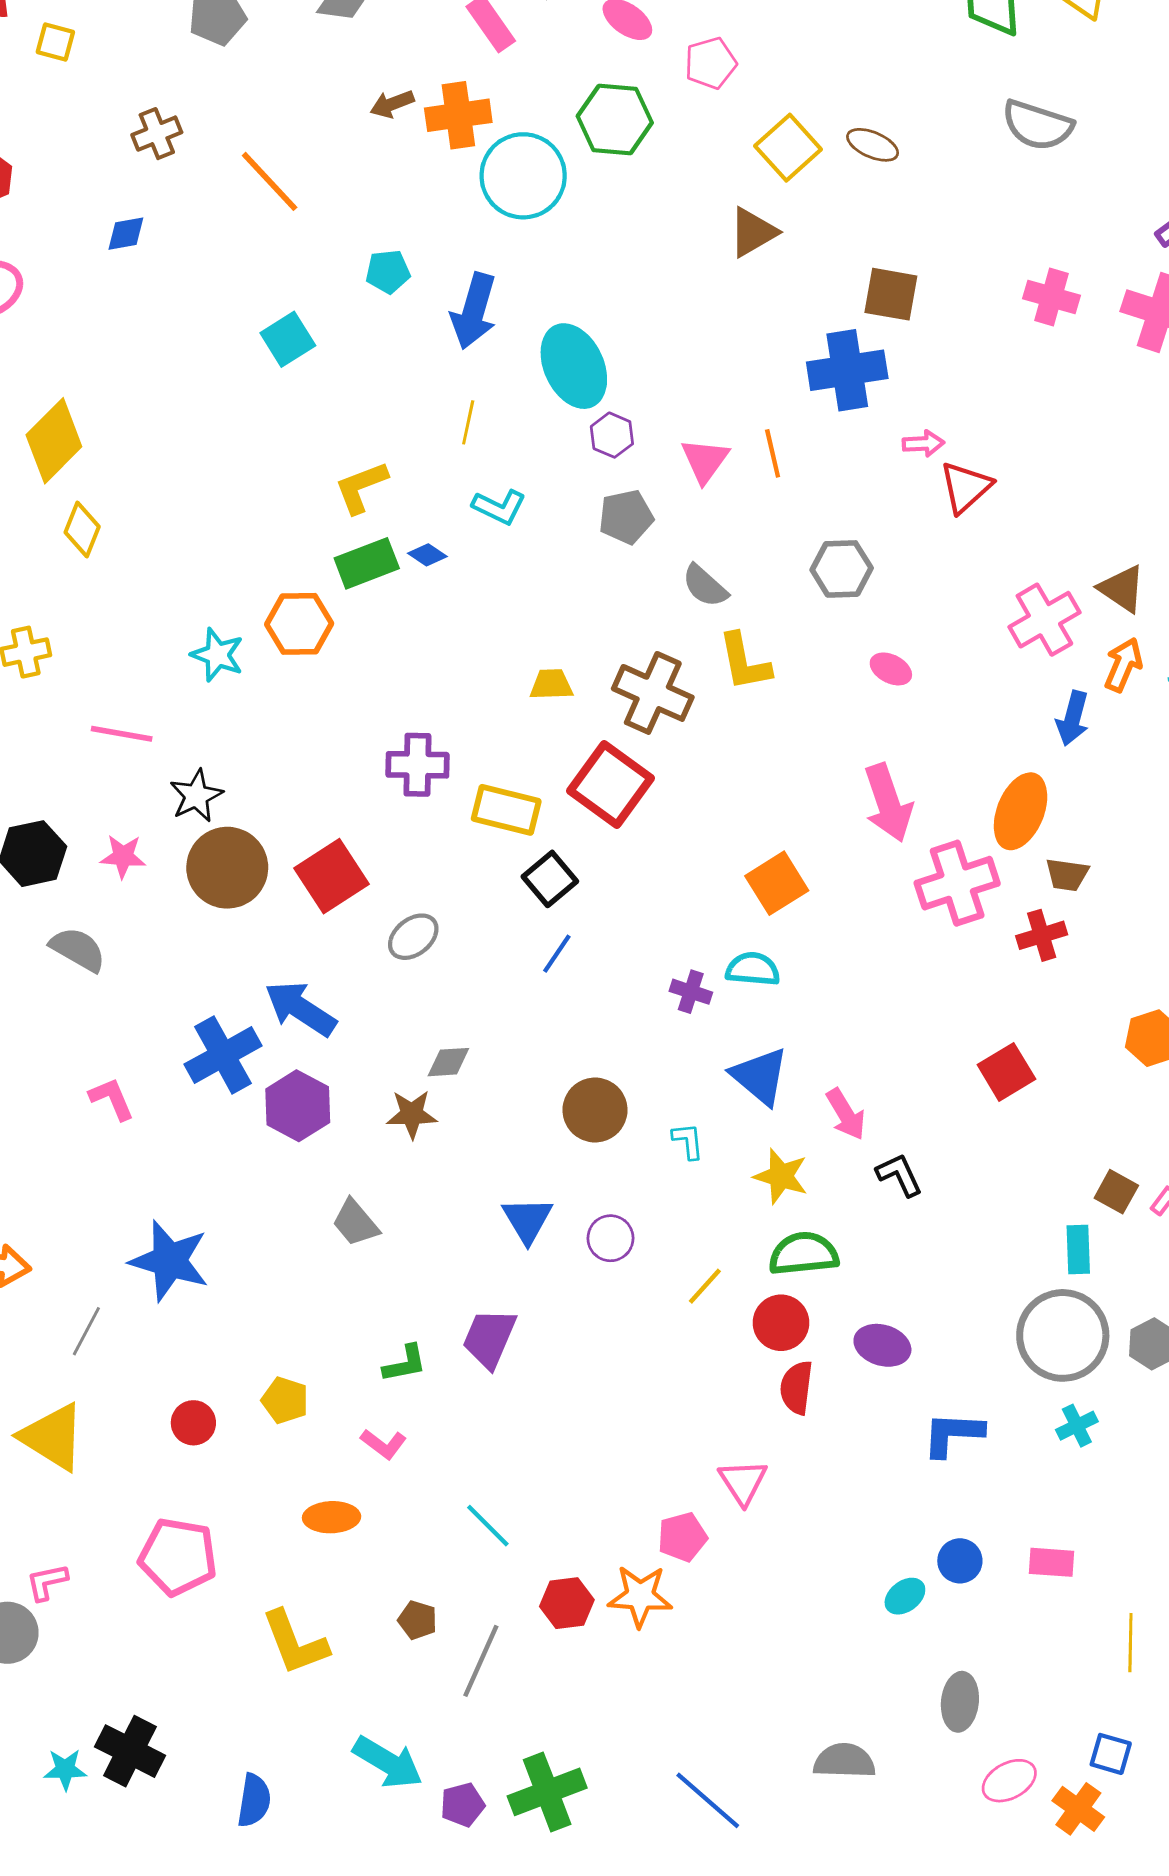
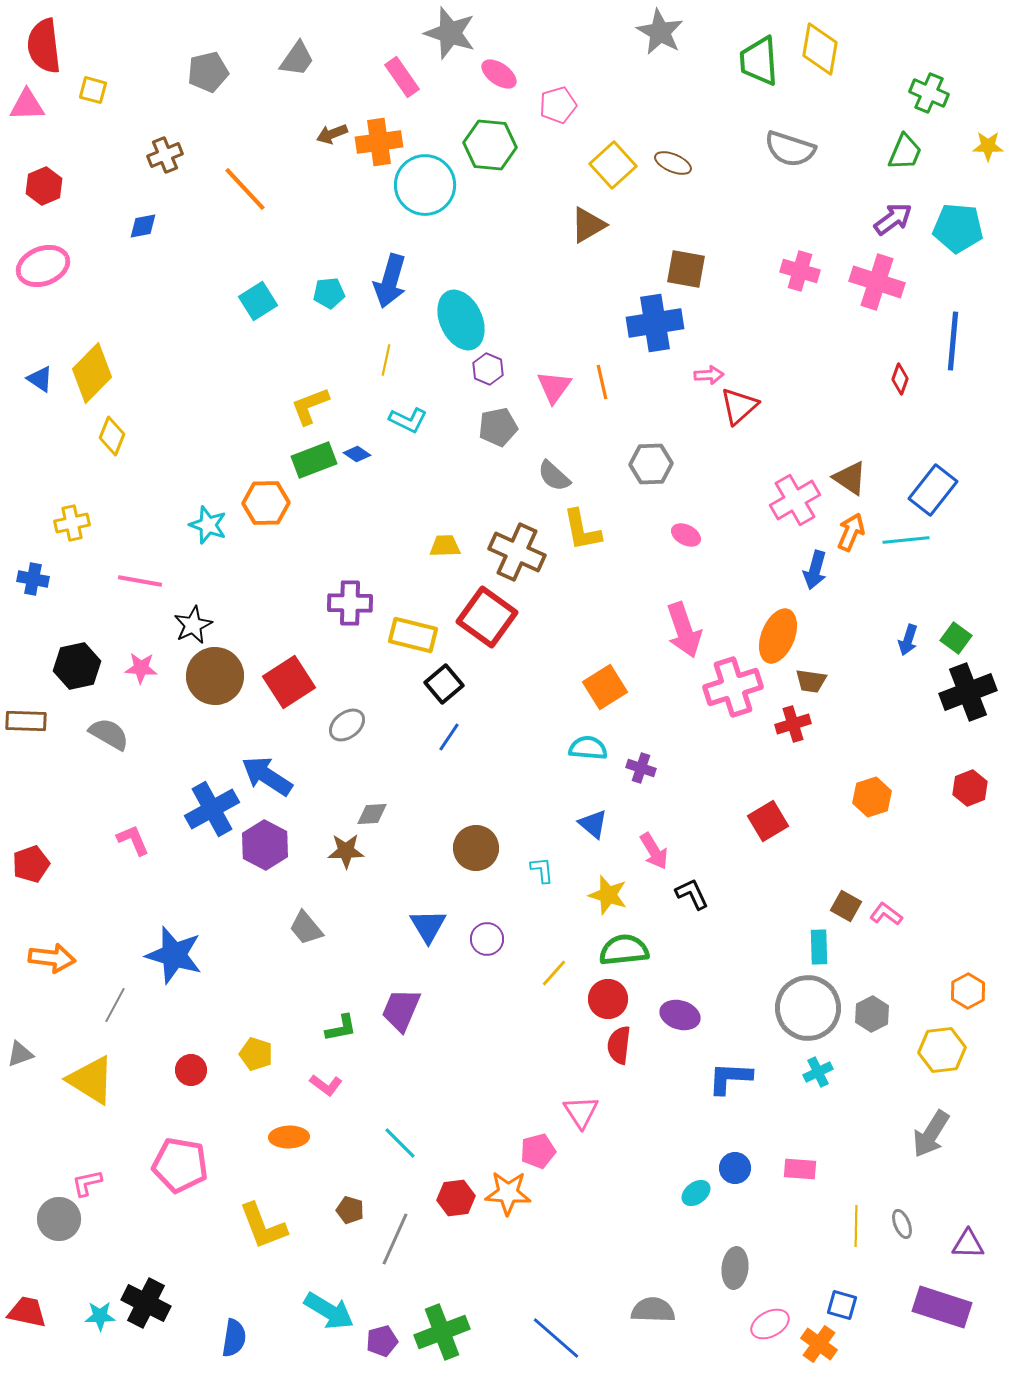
cyan pentagon: (388, 272) -> (329, 293), moved
purple cross: (691, 992) -> (641, 768), moved
blue triangle: (760, 1076) -> (593, 824), size x0.7

